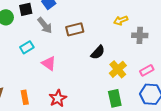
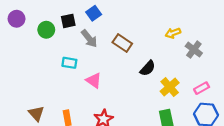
brown rectangle: (75, 29) -> (122, 43), turned 48
gray cross: (140, 35) -> (194, 50), turned 35
cyan rectangle: (27, 47) -> (69, 63), turned 40

